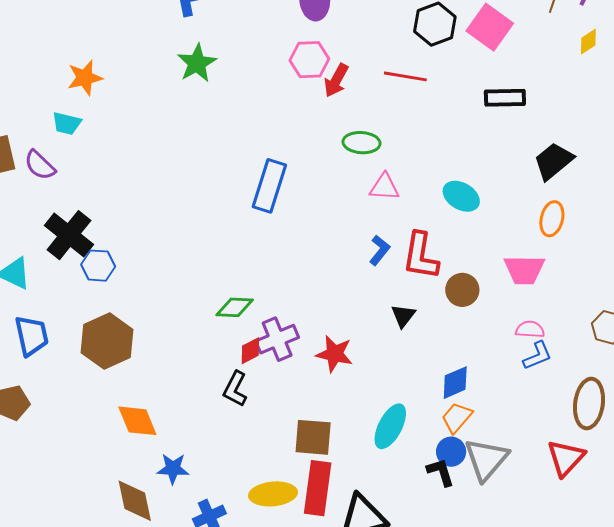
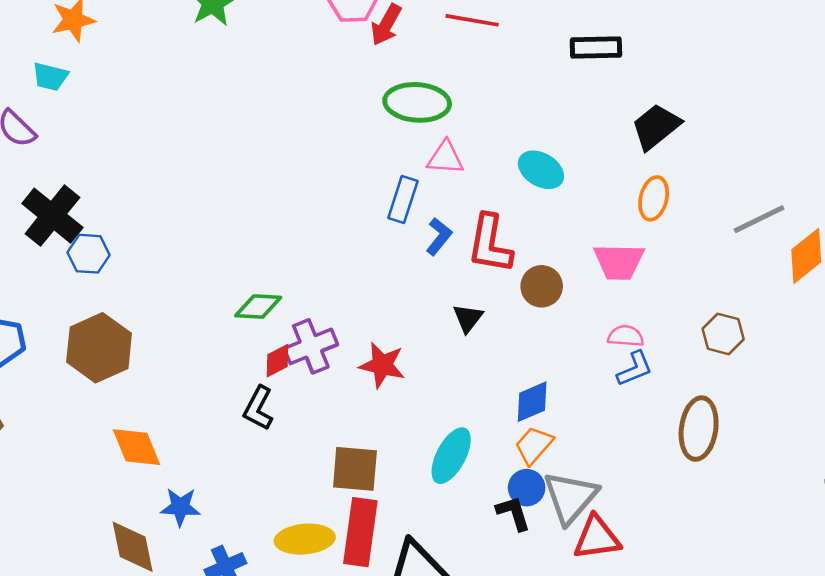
green ellipse: (362, 143) -> (417, 102), size x1.4
blue rectangle: (269, 186) -> (403, 200), moved, size x0.7
red triangle: (566, 458) -> (597, 538), moved, turned 39

